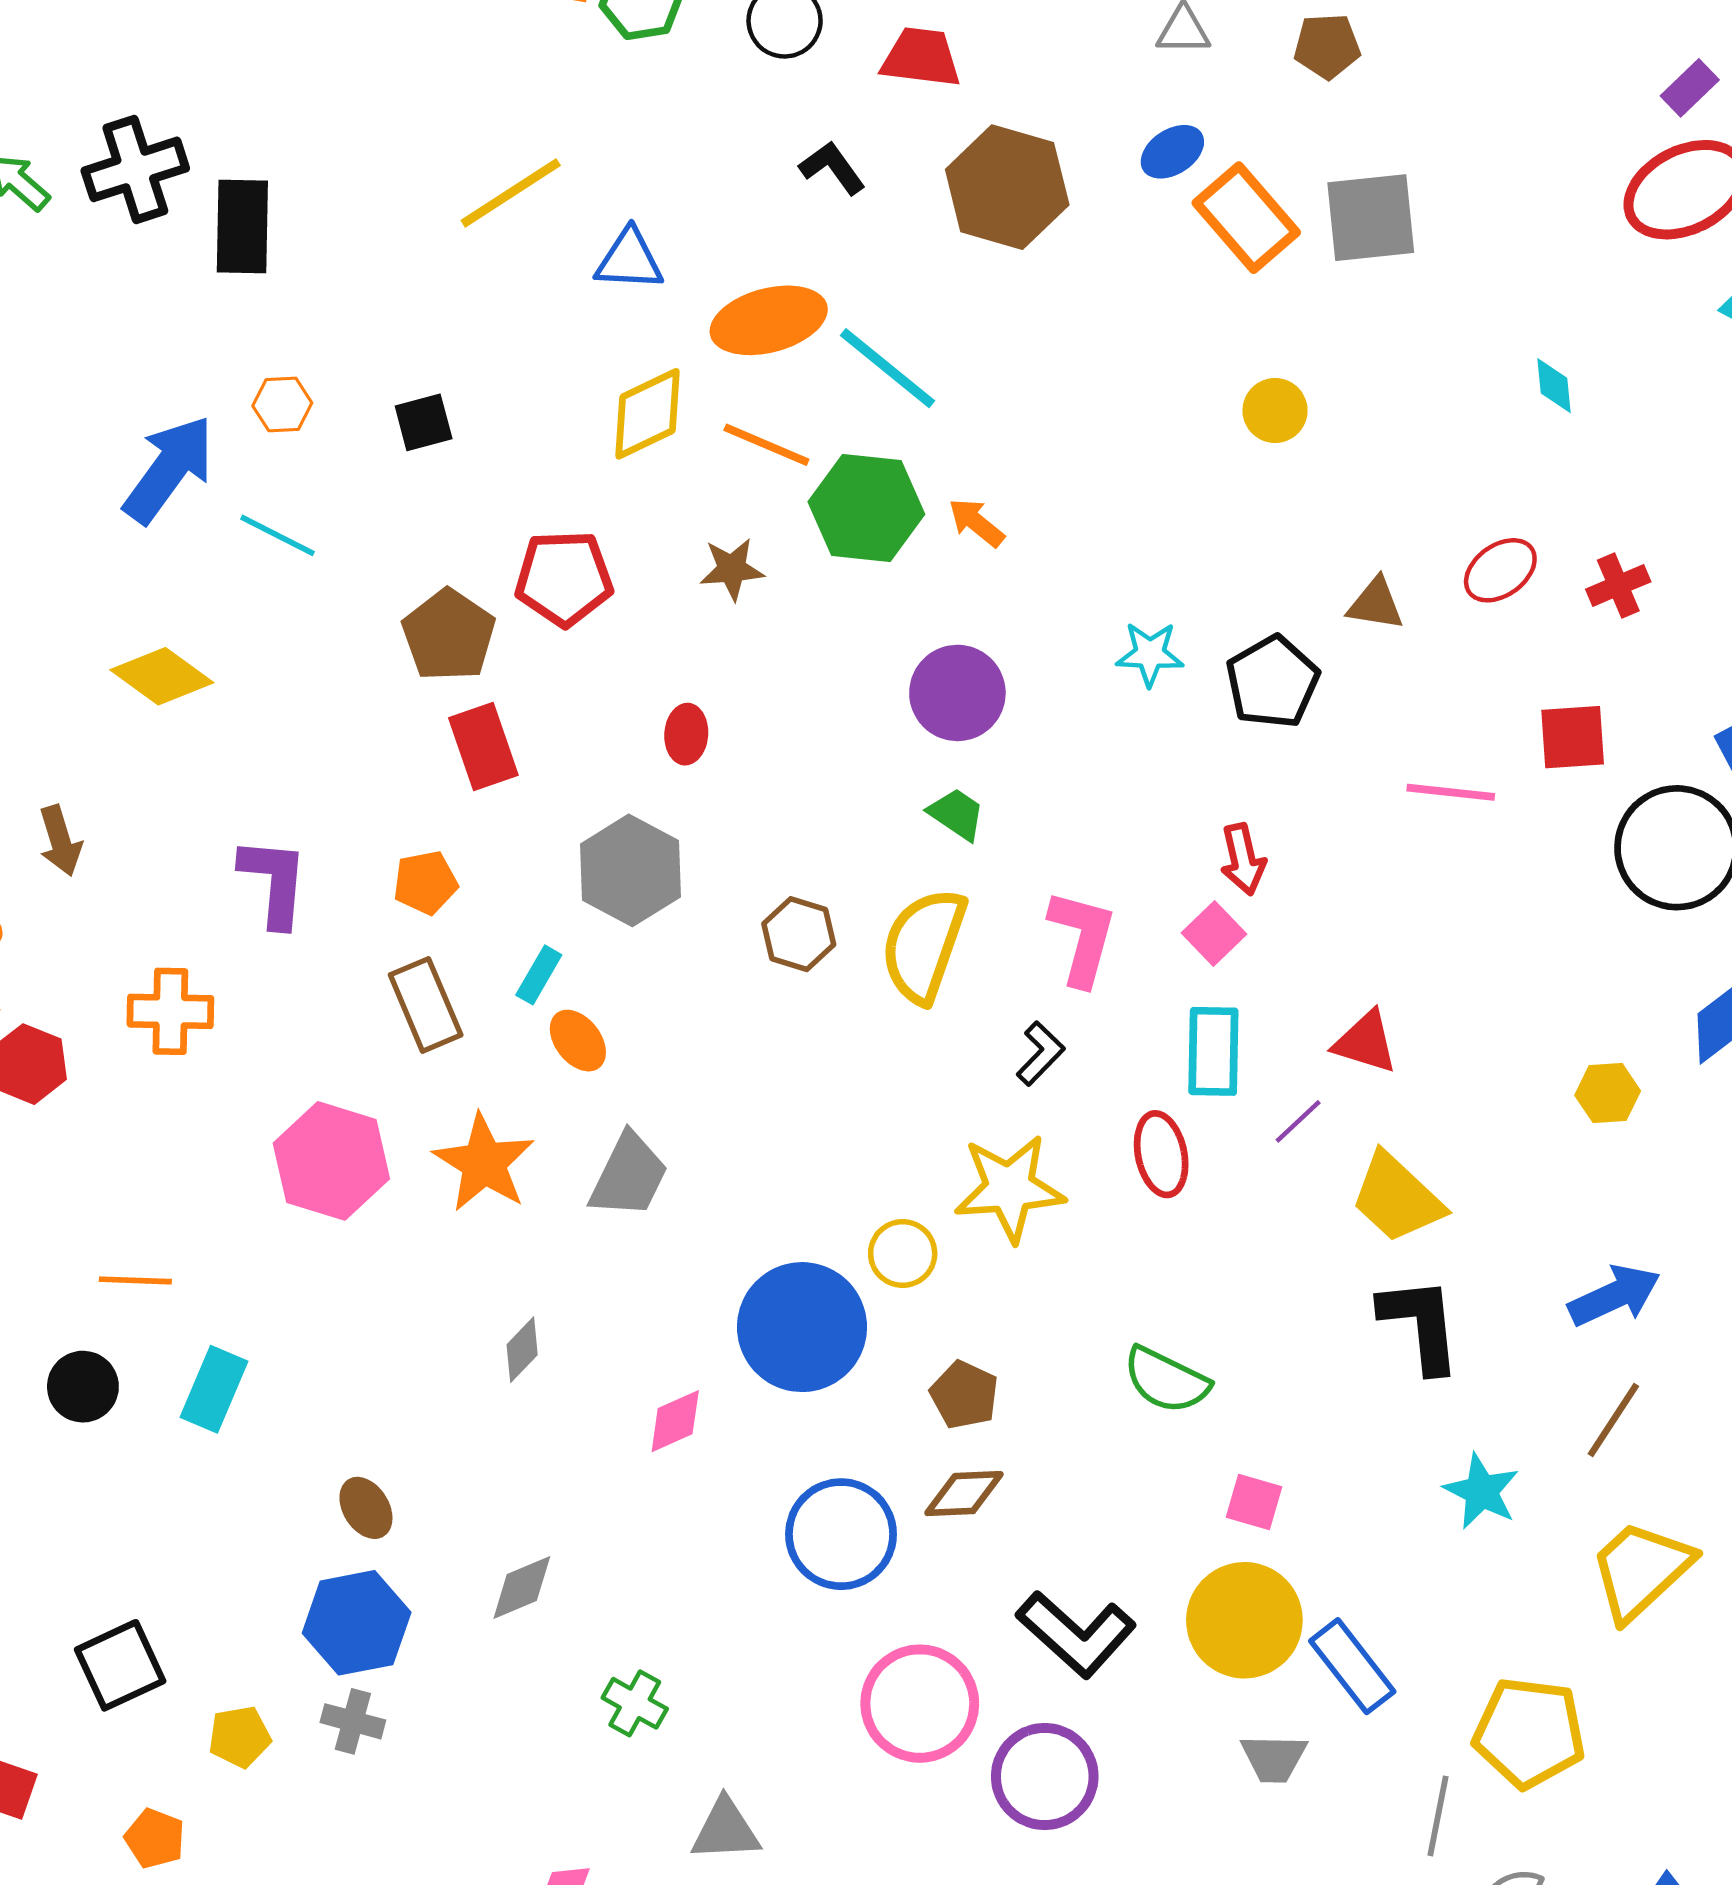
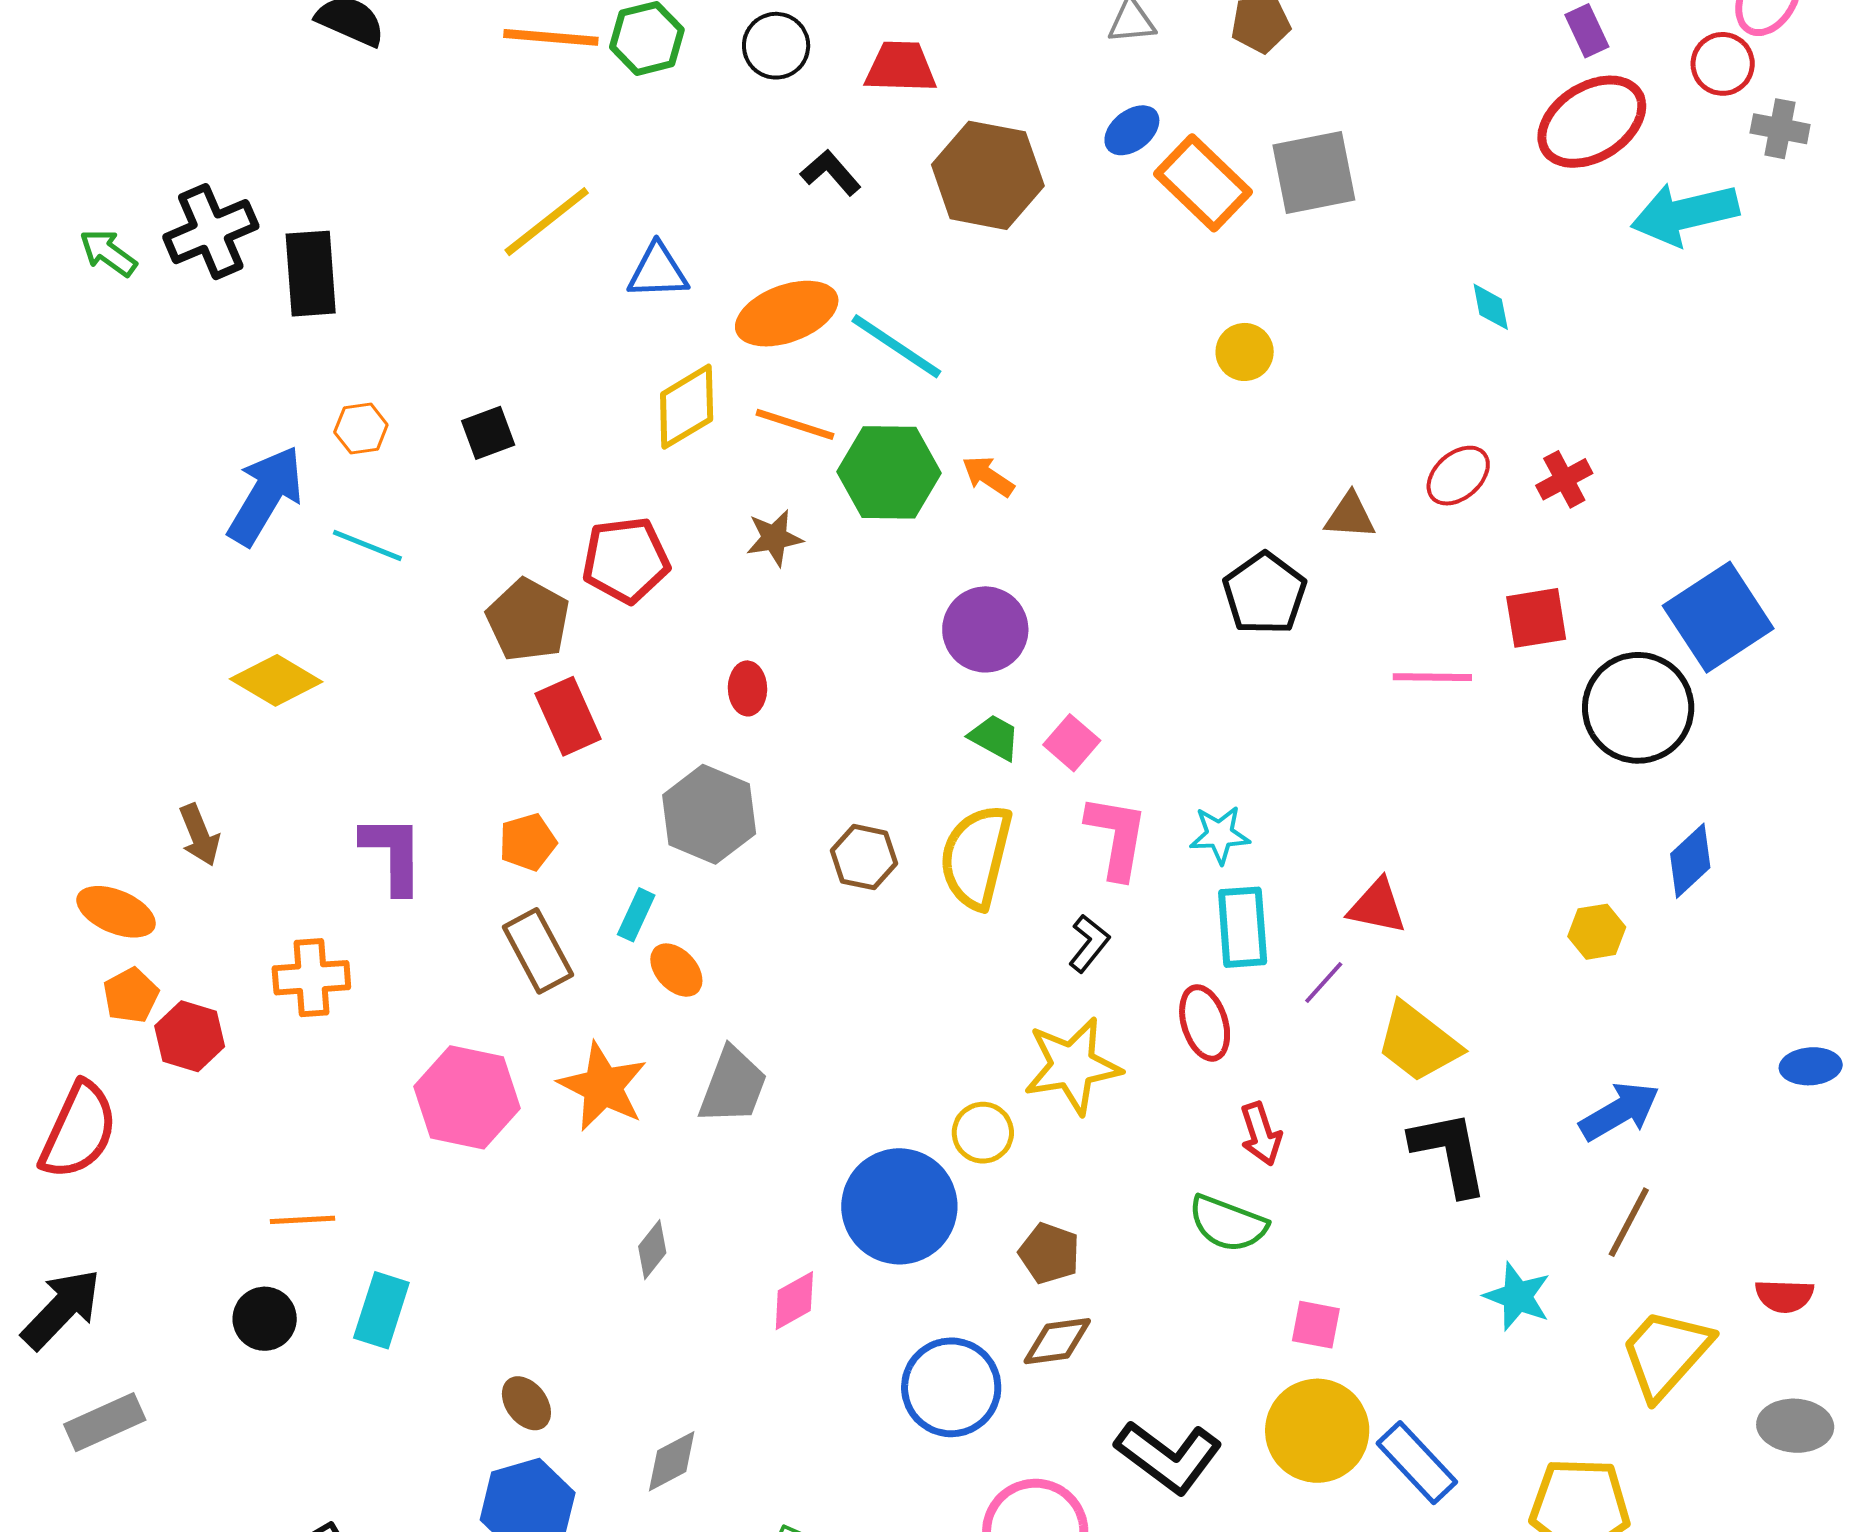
purple rectangle: (1690, 88) -> (1587, 31), turned -66
cyan star: (1150, 654) -> (1220, 835), moved
red arrow: (1243, 859) -> (1261, 1134), moved
pink square: (1214, 934) -> (1072, 743), moved

